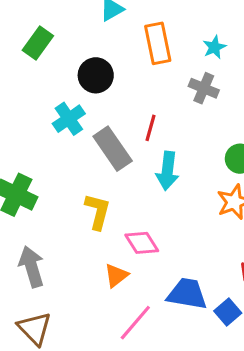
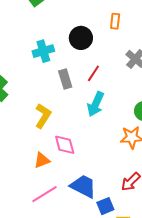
orange rectangle: (158, 43) -> (115, 21), size x0.6
black circle: (96, 75) -> (81, 38), moved
gray rectangle: (113, 149) -> (65, 79), size x0.7

